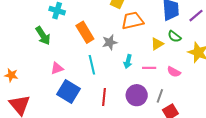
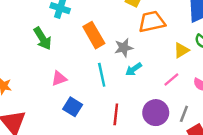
cyan arrow: (128, 61) -> (134, 69), moved, turned 40
pink line: (149, 68) -> (171, 79), turned -40
blue square: (68, 91) -> (73, 107), size x0.7

